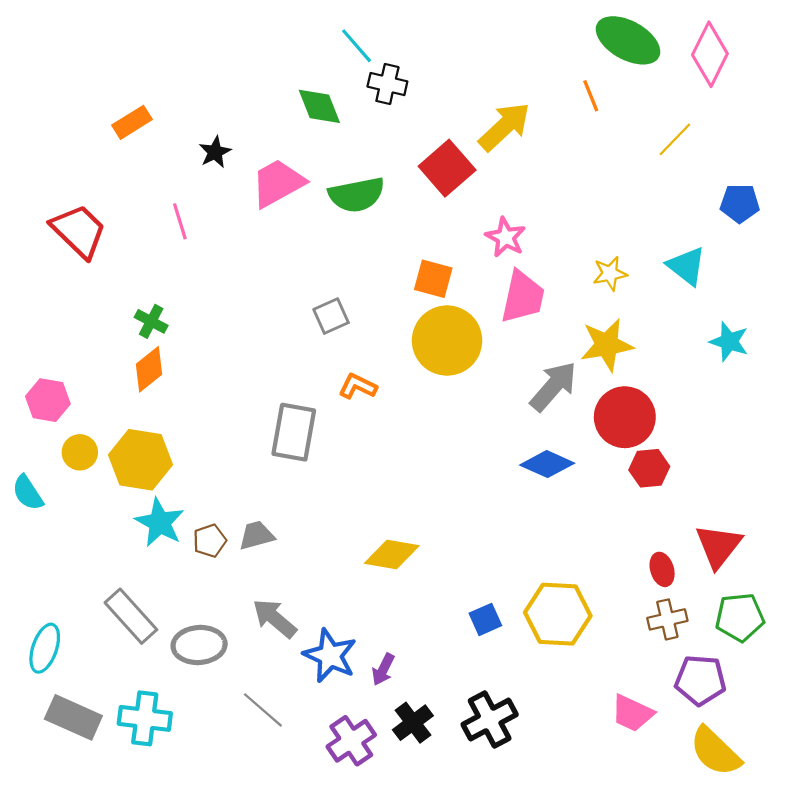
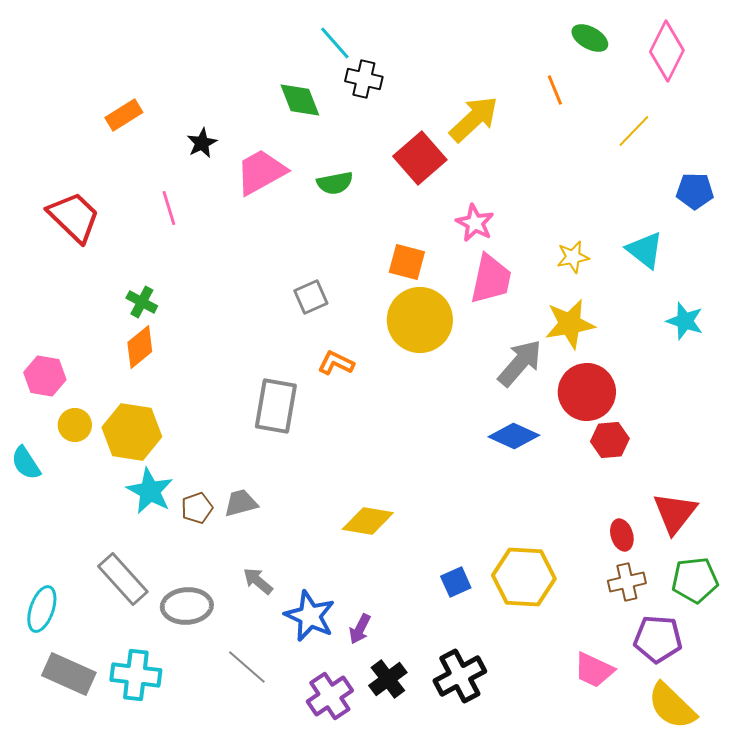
green ellipse: (628, 40) -> (590, 38), size x0.6
green semicircle: (357, 195) -> (335, 183), size x0.7
gray arrow: (275, 618) -> (258, 581), size x0.7

